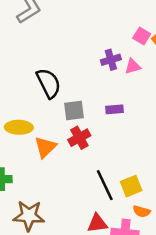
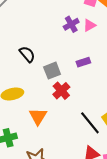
black semicircle: (49, 83) -> (27, 54), size x0.7
orange triangle: (45, 147) -> (38, 116), moved

